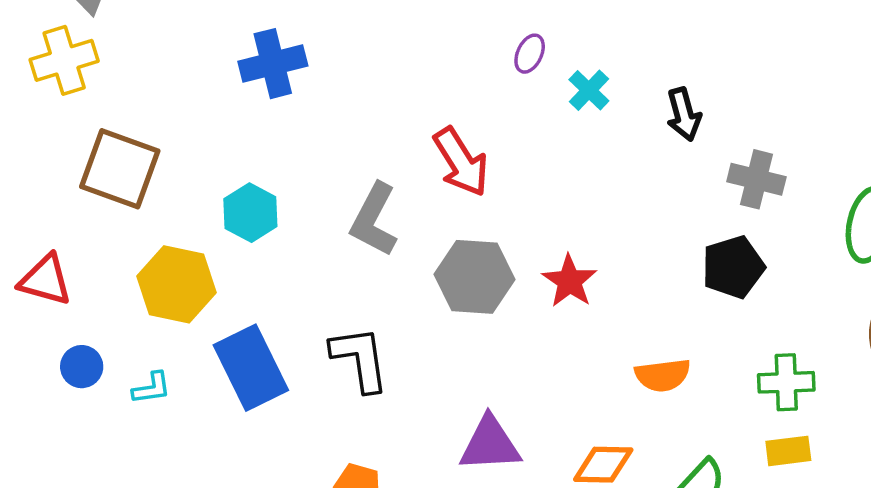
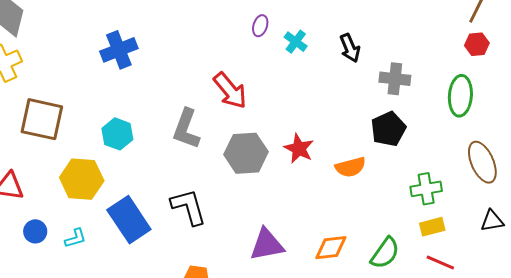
orange semicircle: (663, 375) -> (350, 167), moved

